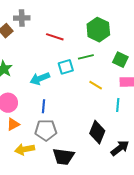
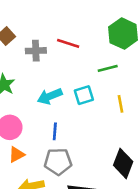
gray cross: (22, 18) -> (36, 51), moved
cyan square: (66, 67) -> (84, 95), moved
yellow line: (96, 85) -> (121, 104), turned 48

